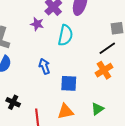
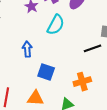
orange cross: (104, 70) -> (82, 82), moved

